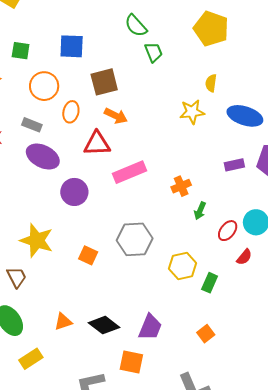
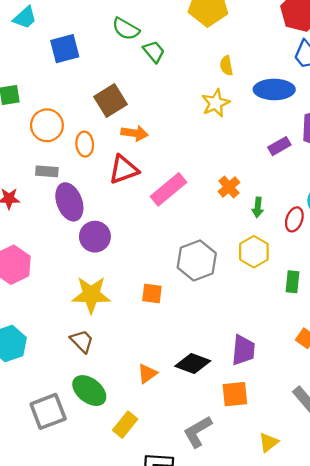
blue square: (72, 46) -> (65, 49), moved
purple ellipse: (43, 157) -> (69, 202), turned 60
purple circle: (74, 192) -> (95, 237), moved
yellow hexagon: (183, 266) -> (254, 252), moved

